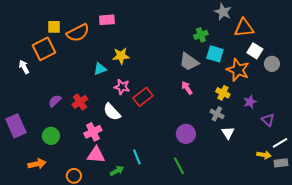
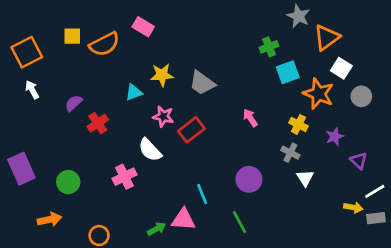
pink rectangle: (107, 20) -> (143, 27), turned 35
orange triangle: (244, 28) -> (327, 37), turned -30
orange square: (44, 49) -> (27, 52), moved
cyan square: (215, 54) -> (288, 72), turned -36
gray trapezoid: (189, 62) -> (202, 83), moved
gray circle: (272, 64) -> (361, 96), moved
purple semicircle: (55, 101) -> (74, 103), moved
red cross: (80, 102) -> (98, 123), moved
pink triangle: (96, 155) -> (183, 219), moved
cyan line: (137, 157) -> (202, 194), moved

